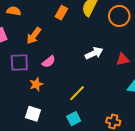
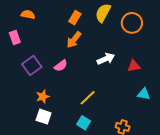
orange arrow: (34, 36) -> (74, 40), moved
purple square: (19, 62) -> (32, 66), turned -36
orange star: (36, 84) -> (43, 97), moved
cyan square: (74, 119) -> (84, 123), turned -32

